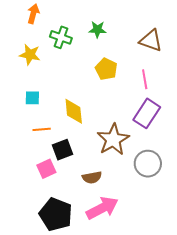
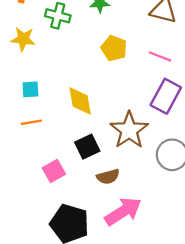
pink line: (145, 79) -> (160, 56), turned -54
orange line: (42, 129) -> (31, 122), moved
black square: (62, 150) -> (87, 147), moved

